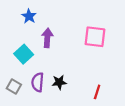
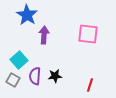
blue star: (29, 16) -> (27, 15), size x1.5
cyan square: (24, 54) -> (19, 60), moved

